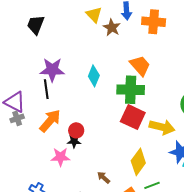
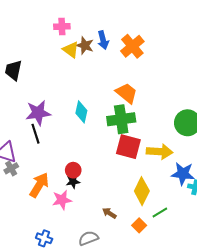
orange cross: (154, 22) -> (132, 46), turned -35
brown star: (112, 27) -> (85, 46), moved
orange arrow: (50, 121) -> (39, 185), moved

